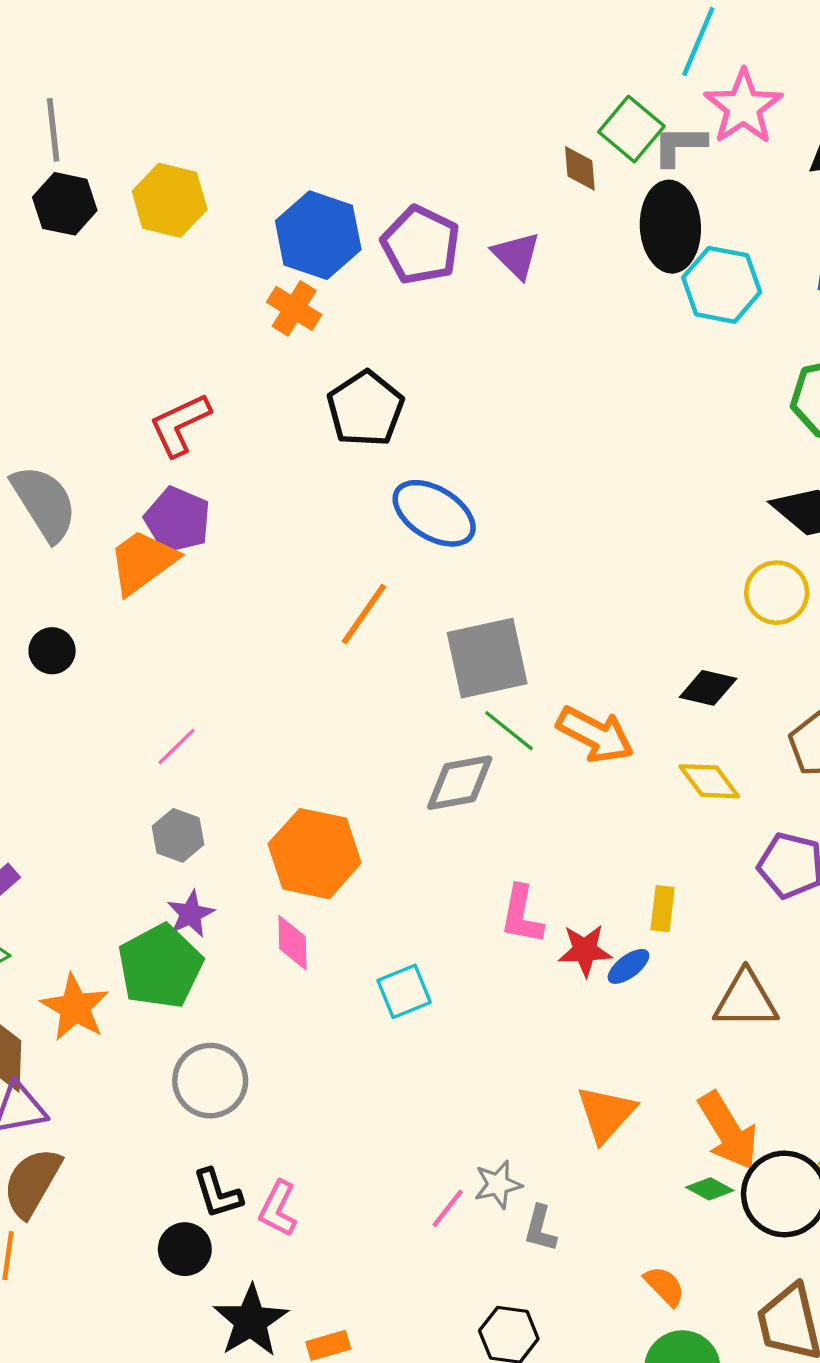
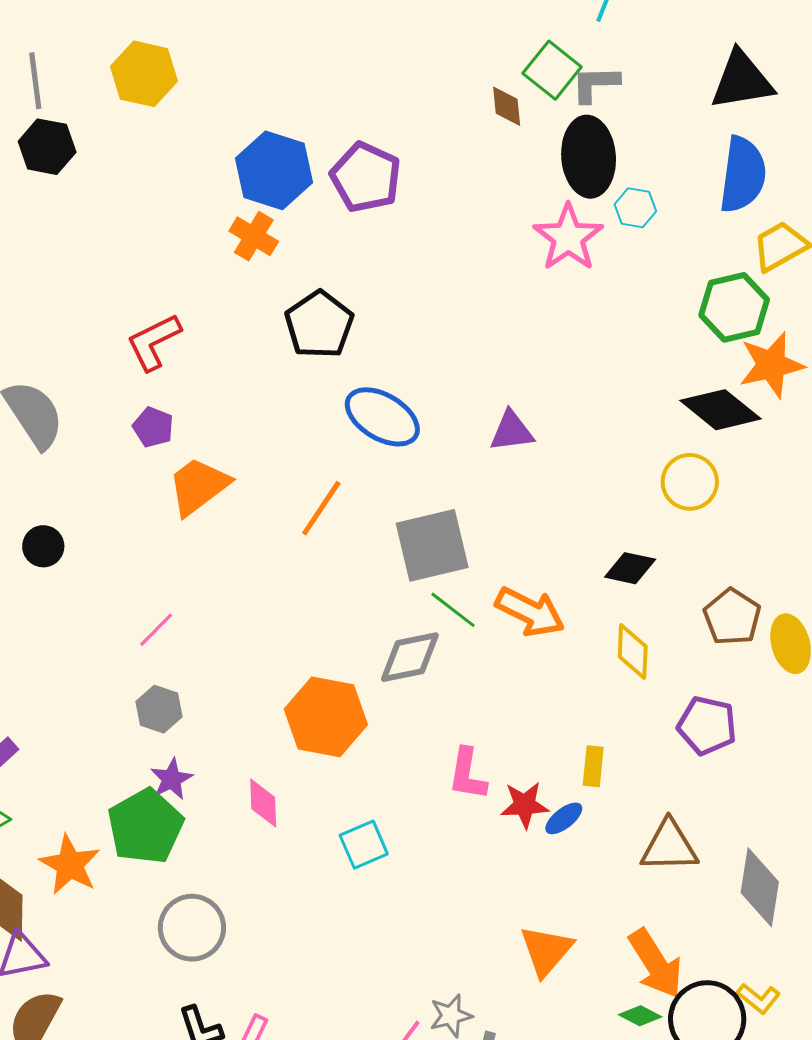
pink star: (743, 107) -> (568, 238), moved
yellow hexagon: (170, 200) -> (144, 74), moved
purple triangle: (516, 255) -> (512, 431), moved, turned -51
cyan hexagon: (722, 285) -> (635, 208), size x0.6
purple pentagon: (178, 520) -> (153, 427), size x0.7
orange trapezoid: (143, 562) -> (198, 486), moved
yellow diamond: (709, 781) -> (633, 652), turned 40
orange hexagon: (315, 854) -> (326, 717), moved

